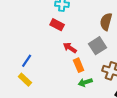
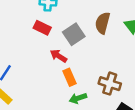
gray square: (97, 46) -> (74, 34), moved

